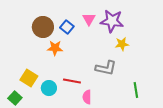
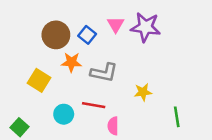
yellow star: (122, 44) -> (143, 92), moved
gray L-shape: (106, 68) -> (104, 73), moved
yellow square: (29, 78) -> (39, 80), moved

